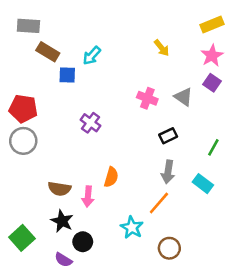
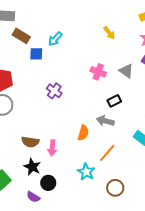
gray arrow: (168, 172) -> (105, 121), moved, turned 96
orange semicircle: (111, 177) -> (83, 133), moved

